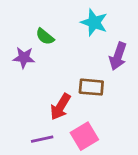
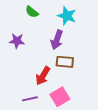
green semicircle: (45, 37) -> (32, 12), moved
purple arrow: (118, 56) -> (57, 40), moved

